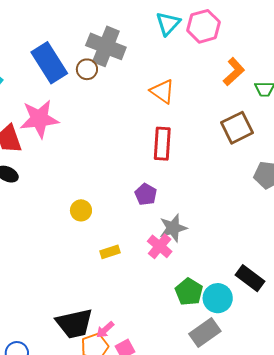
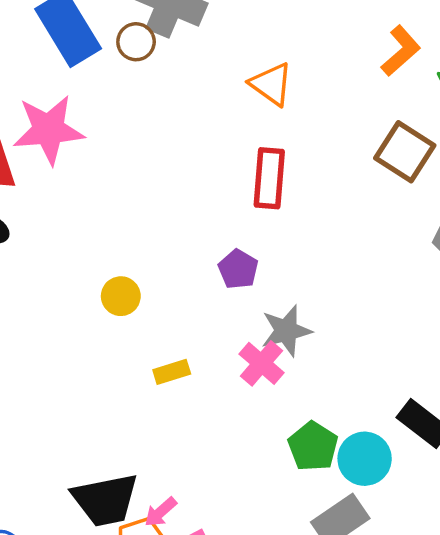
brown square: (237, 128) -> (405, 152), turned -32

